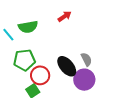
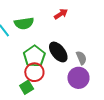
green pentagon: (24, 60) -> (34, 56), moved, turned -30
black ellipse: (67, 66) -> (58, 52), moved

